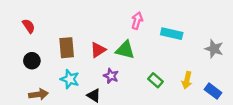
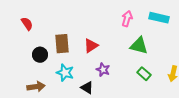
cyan rectangle: (172, 34) -> (159, 18), moved
green triangle: (125, 50) -> (139, 46), moved
black circle: (32, 61) -> (40, 55), moved

